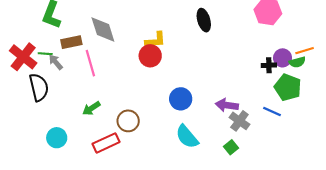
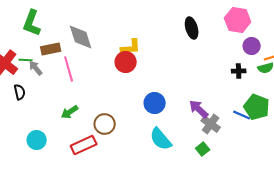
black ellipse: (204, 20) -> (192, 28), moved
purple circle: (283, 58) -> (252, 46), moved
black semicircle: (39, 87) -> (20, 92), size x0.6
green pentagon: (288, 87) -> (257, 107), moved
purple arrow: (227, 105) -> (199, 109), turned 35

